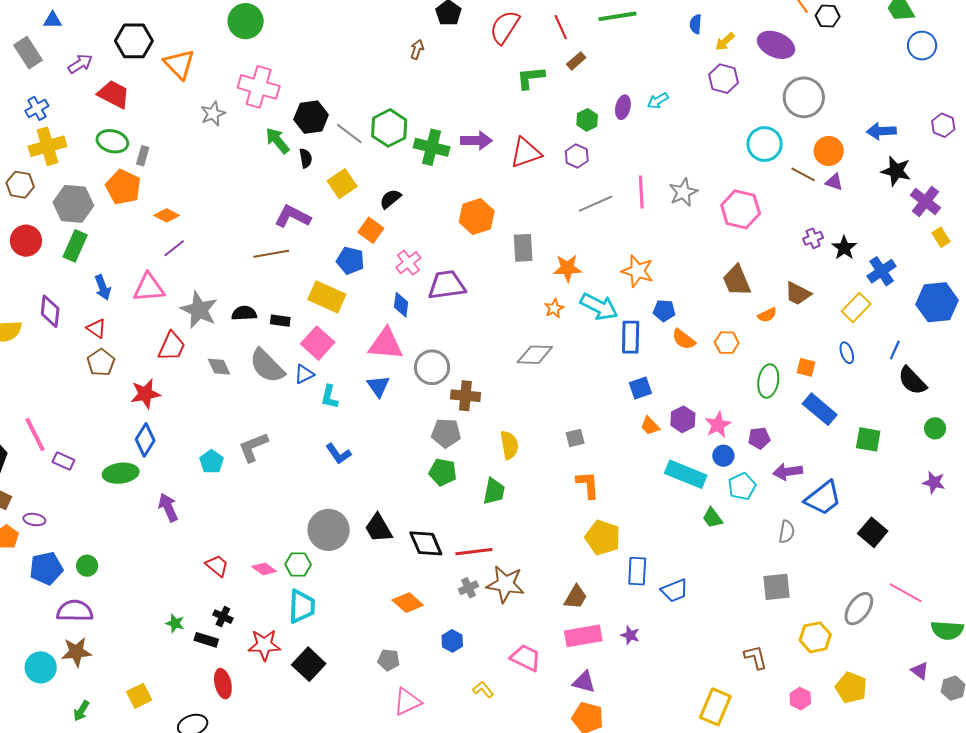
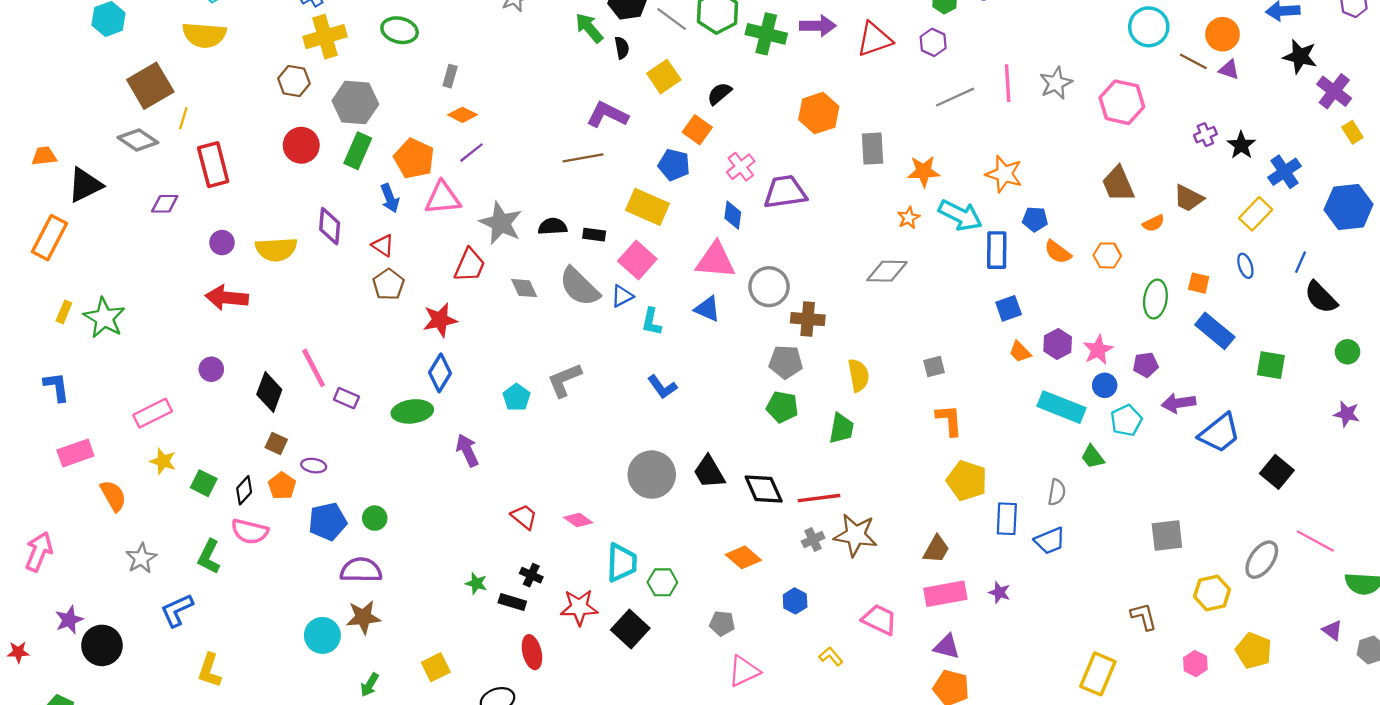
gray rectangle: (143, 156) -> (450, 76), moved
orange pentagon: (123, 187) -> (414, 159), moved
blue triangle: (378, 386) -> (707, 309), turned -30
gray semicircle: (787, 532) -> (1057, 492), moved
green hexagon: (298, 564) -> (662, 582), moved

